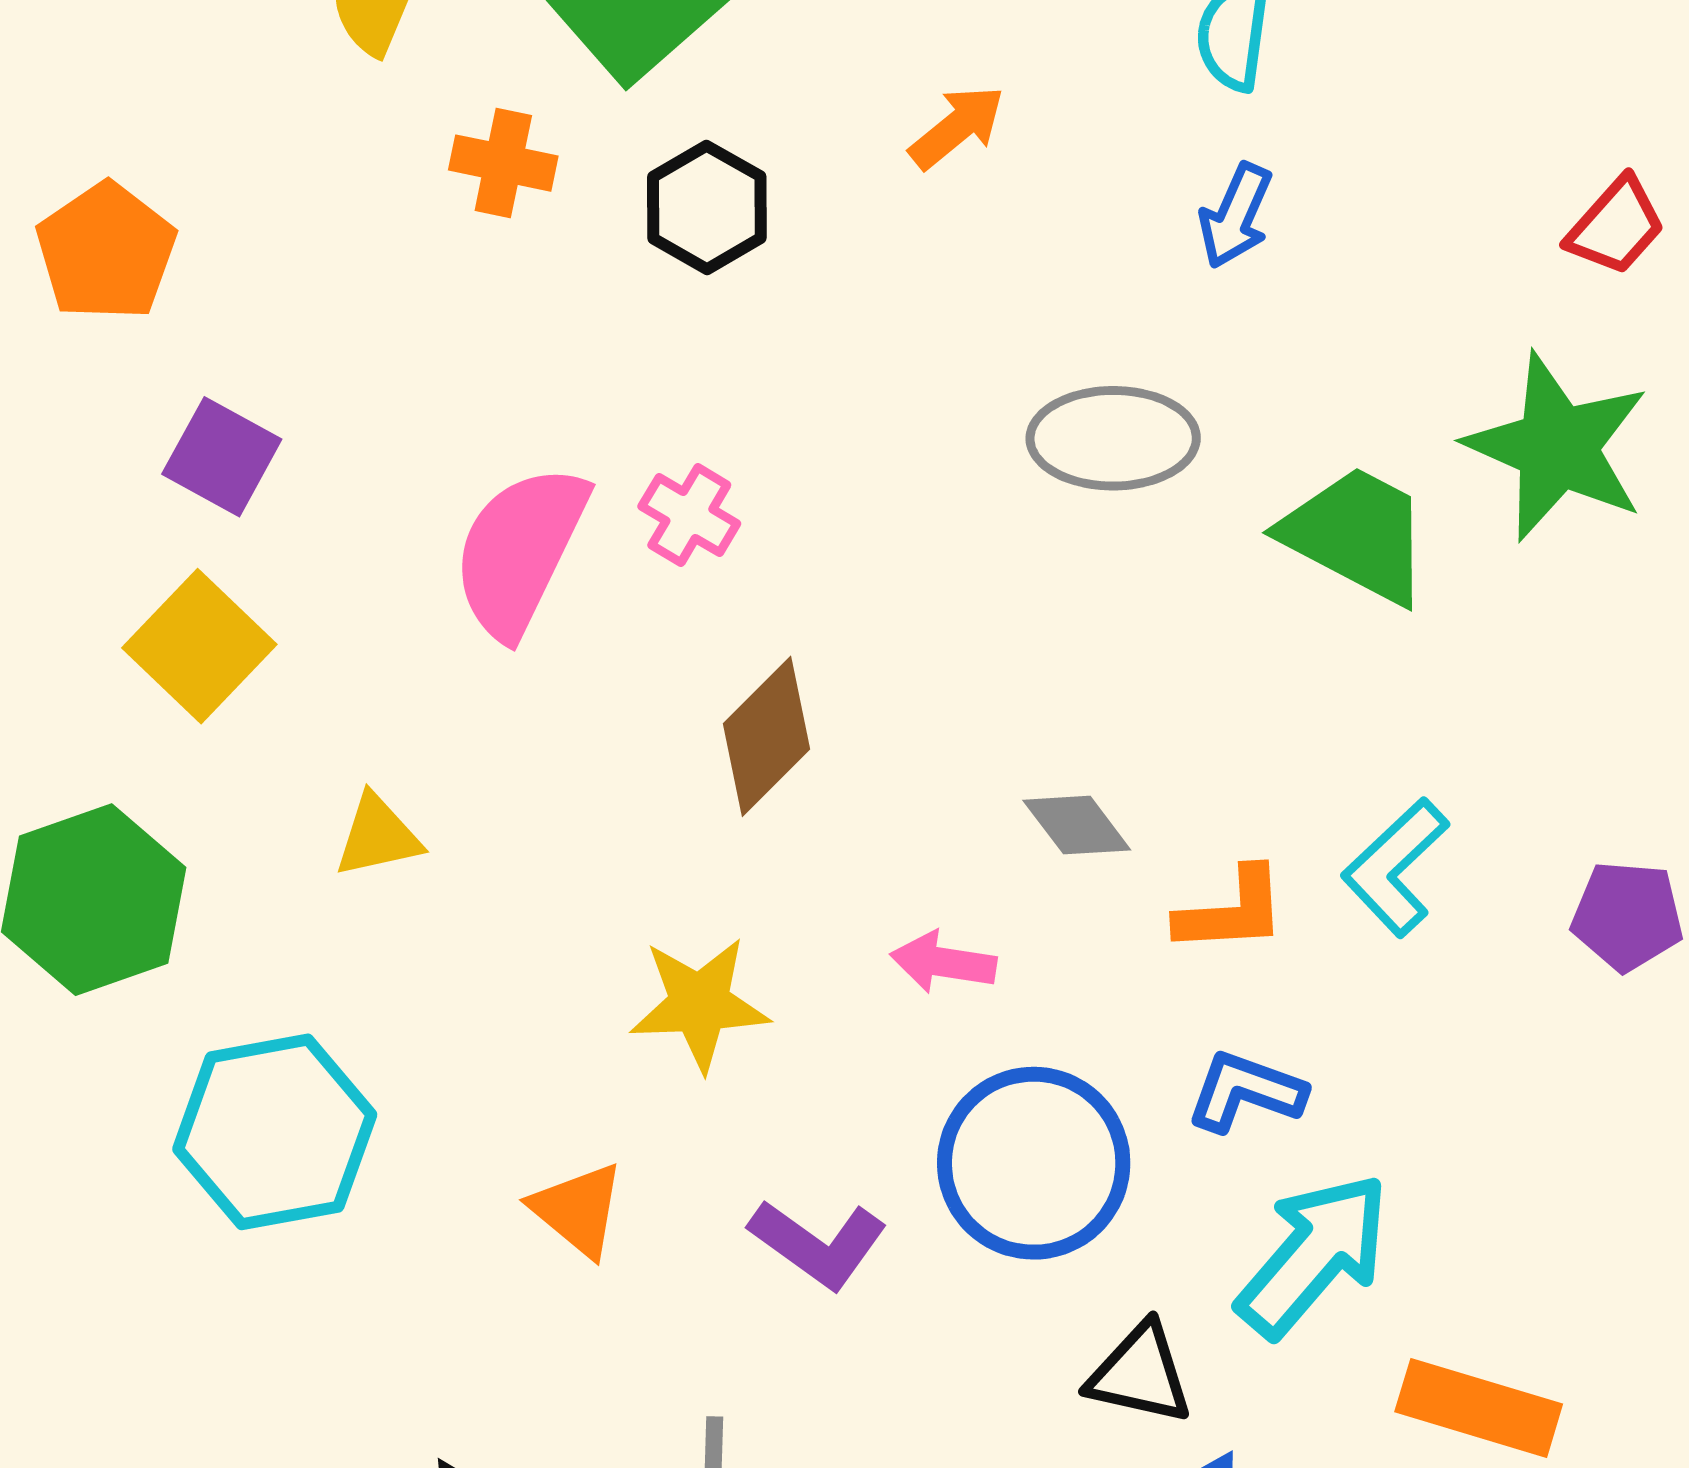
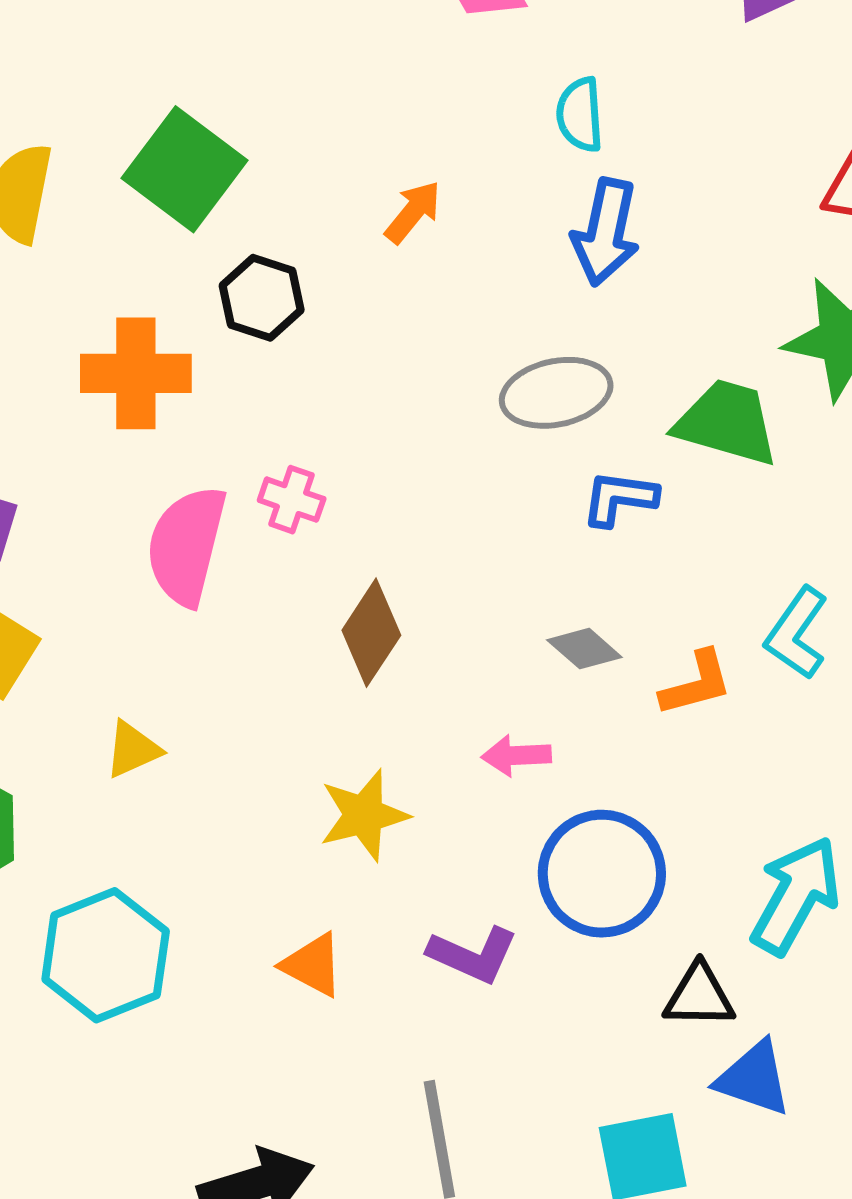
orange cross: (503, 163) -> (136, 373), moved, size x1.6
blue arrow: (1236, 216) -> (606, 232), size x1.5
blue L-shape: (1246, 1092) -> (619, 498), moved

